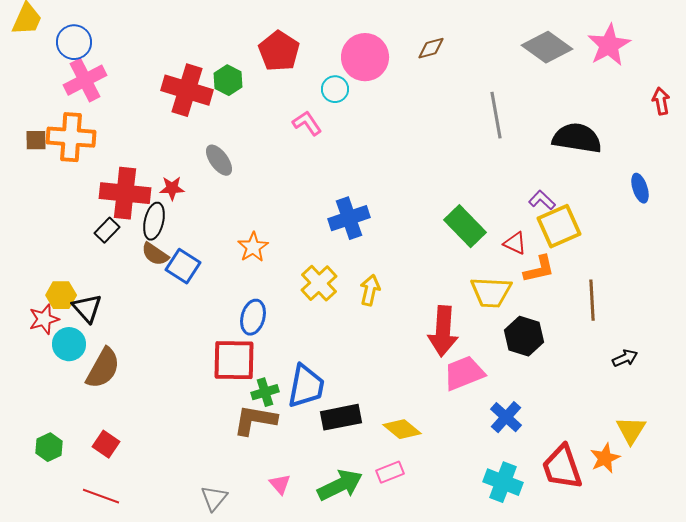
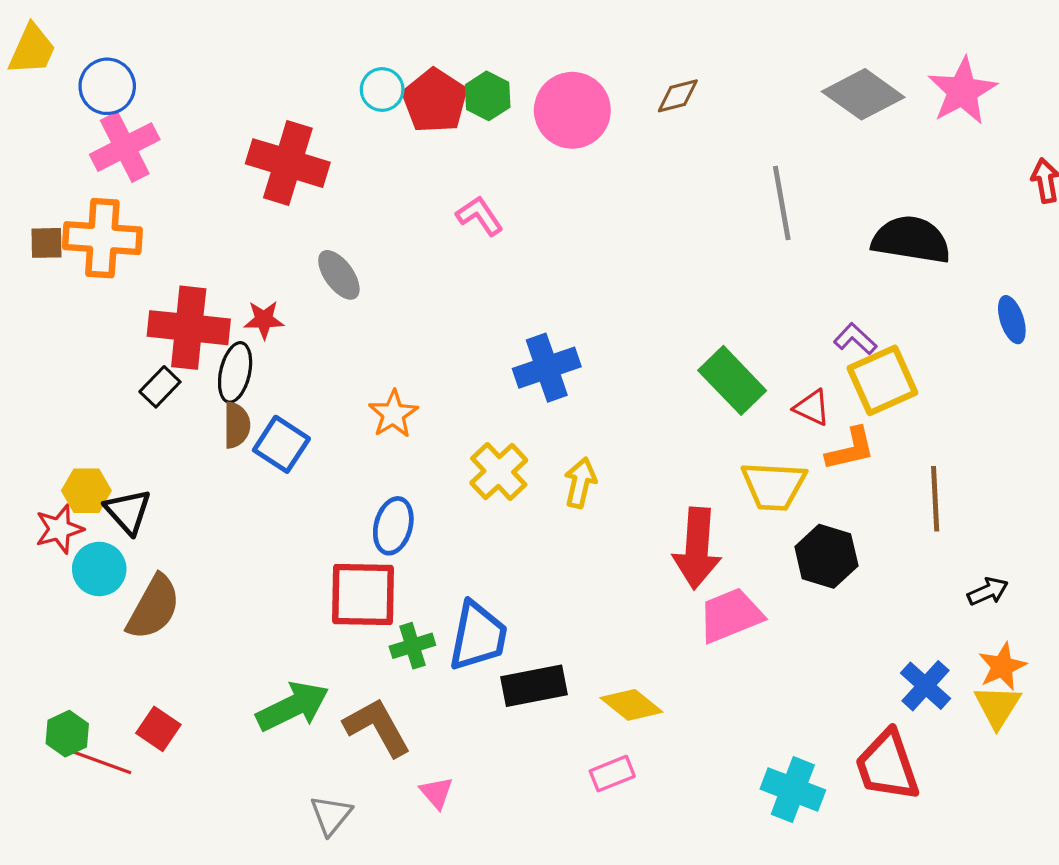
green hexagon: (228, 80) -> (488, 96), moved
cyan circle: (335, 89) -> (382, 90), moved
brown semicircle: (155, 254) -> (237, 425), turned -124
blue cross: (506, 417) -> (926, 686), moved
brown L-shape: (255, 420) -> (377, 727), moved, turned 51
orange star: (605, 458) -> (1002, 666), moved
green arrow: (340, 485) -> (293, 706), moved
red line: (101, 496) -> (102, 762), moved

